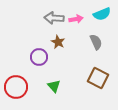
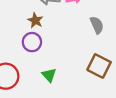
brown star: (58, 42) -> (35, 20), moved

